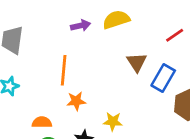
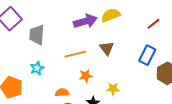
purple arrow: (81, 26) -> (85, 21), size x1.6
brown triangle: (137, 62) -> (107, 48), moved
orange line: (64, 70) -> (75, 54), turned 75

